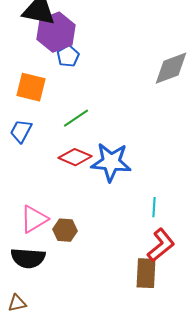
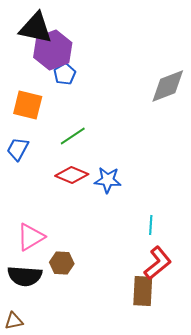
blue star: (111, 162) -> (108, 180), size x0.7
brown hexagon: (65, 230) -> (62, 263), moved

